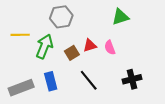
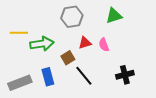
gray hexagon: (61, 17) -> (72, 17), moved
green arrow: (44, 46) -> (42, 44), turned 60
brown square: (72, 53) -> (68, 58), moved

